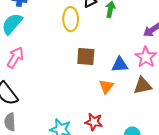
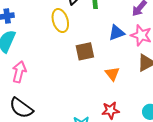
blue triangle: (120, 65) -> (117, 33), moved

